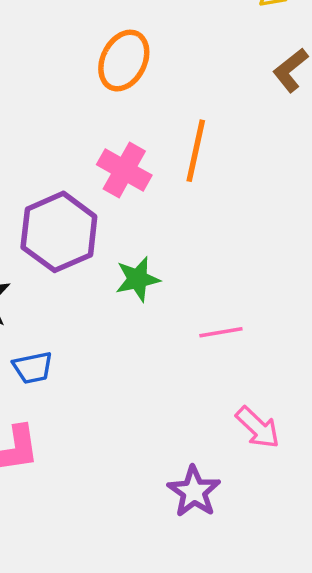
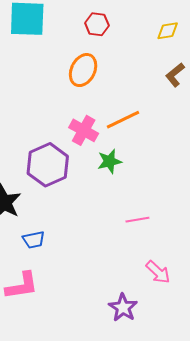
orange line: (196, 151) -> (123, 120), turned 52
green star: (138, 279) -> (109, 161), moved

